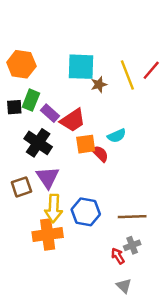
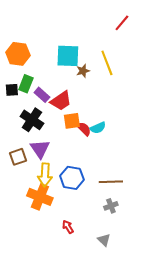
red line: (151, 70) -> (122, 23), moved
cyan semicircle: (117, 136) -> (98, 128), moved
orange cross: (48, 235) -> (40, 197), turned 30
red arrow: (118, 256) -> (68, 227), moved

